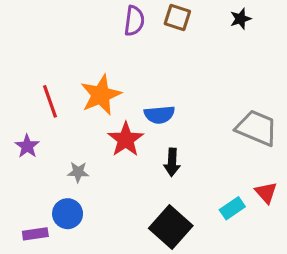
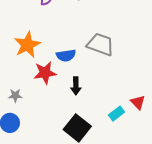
gray trapezoid: (256, 128) -> (100, 44), moved
red star: (126, 139) -> (45, 73), turned 30

